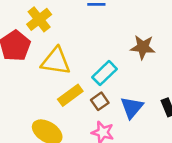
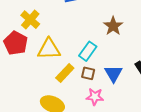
brown star: (143, 47) -> (113, 26), turned -30
brown square: (100, 101) -> (88, 73), turned -32

